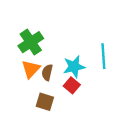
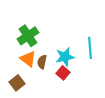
orange triangle: (31, 69) -> (28, 59), turned -36
brown square: (45, 102) -> (17, 83), moved, turned 35

